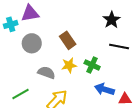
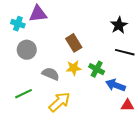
cyan cross: (11, 24) -> (18, 24), turned 32
gray circle: (32, 43) -> (27, 50), moved
blue arrow: (104, 89) -> (116, 85), moved

